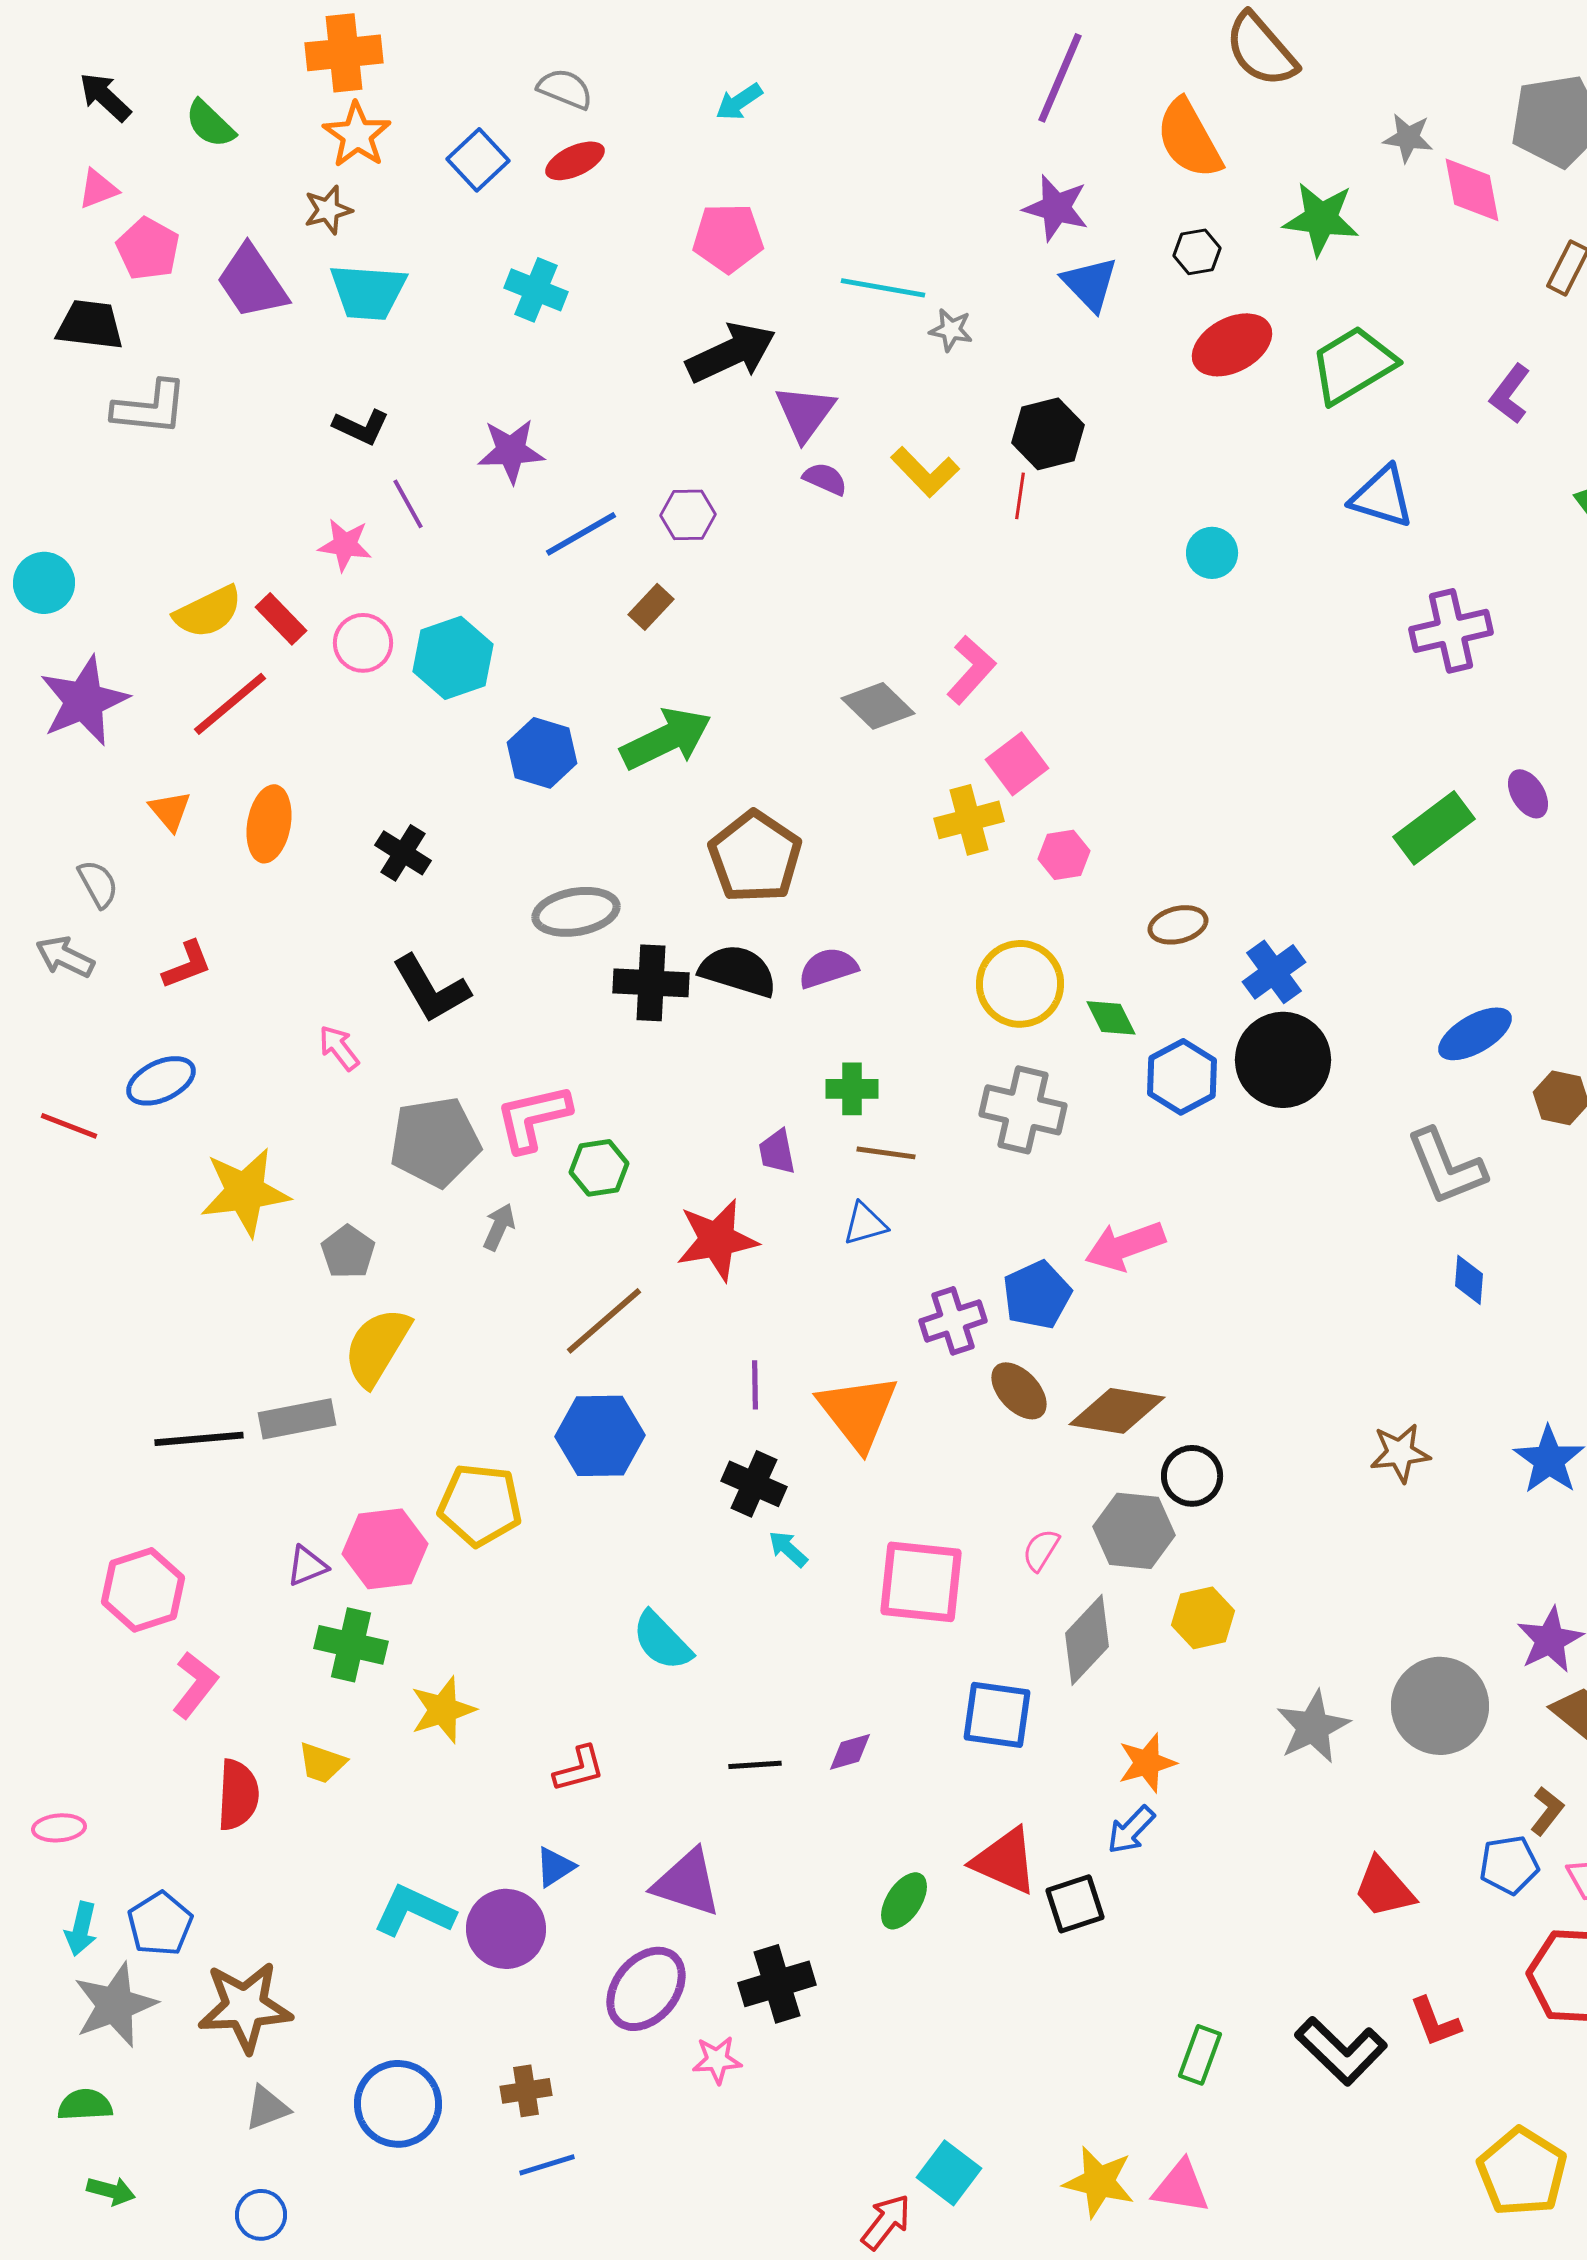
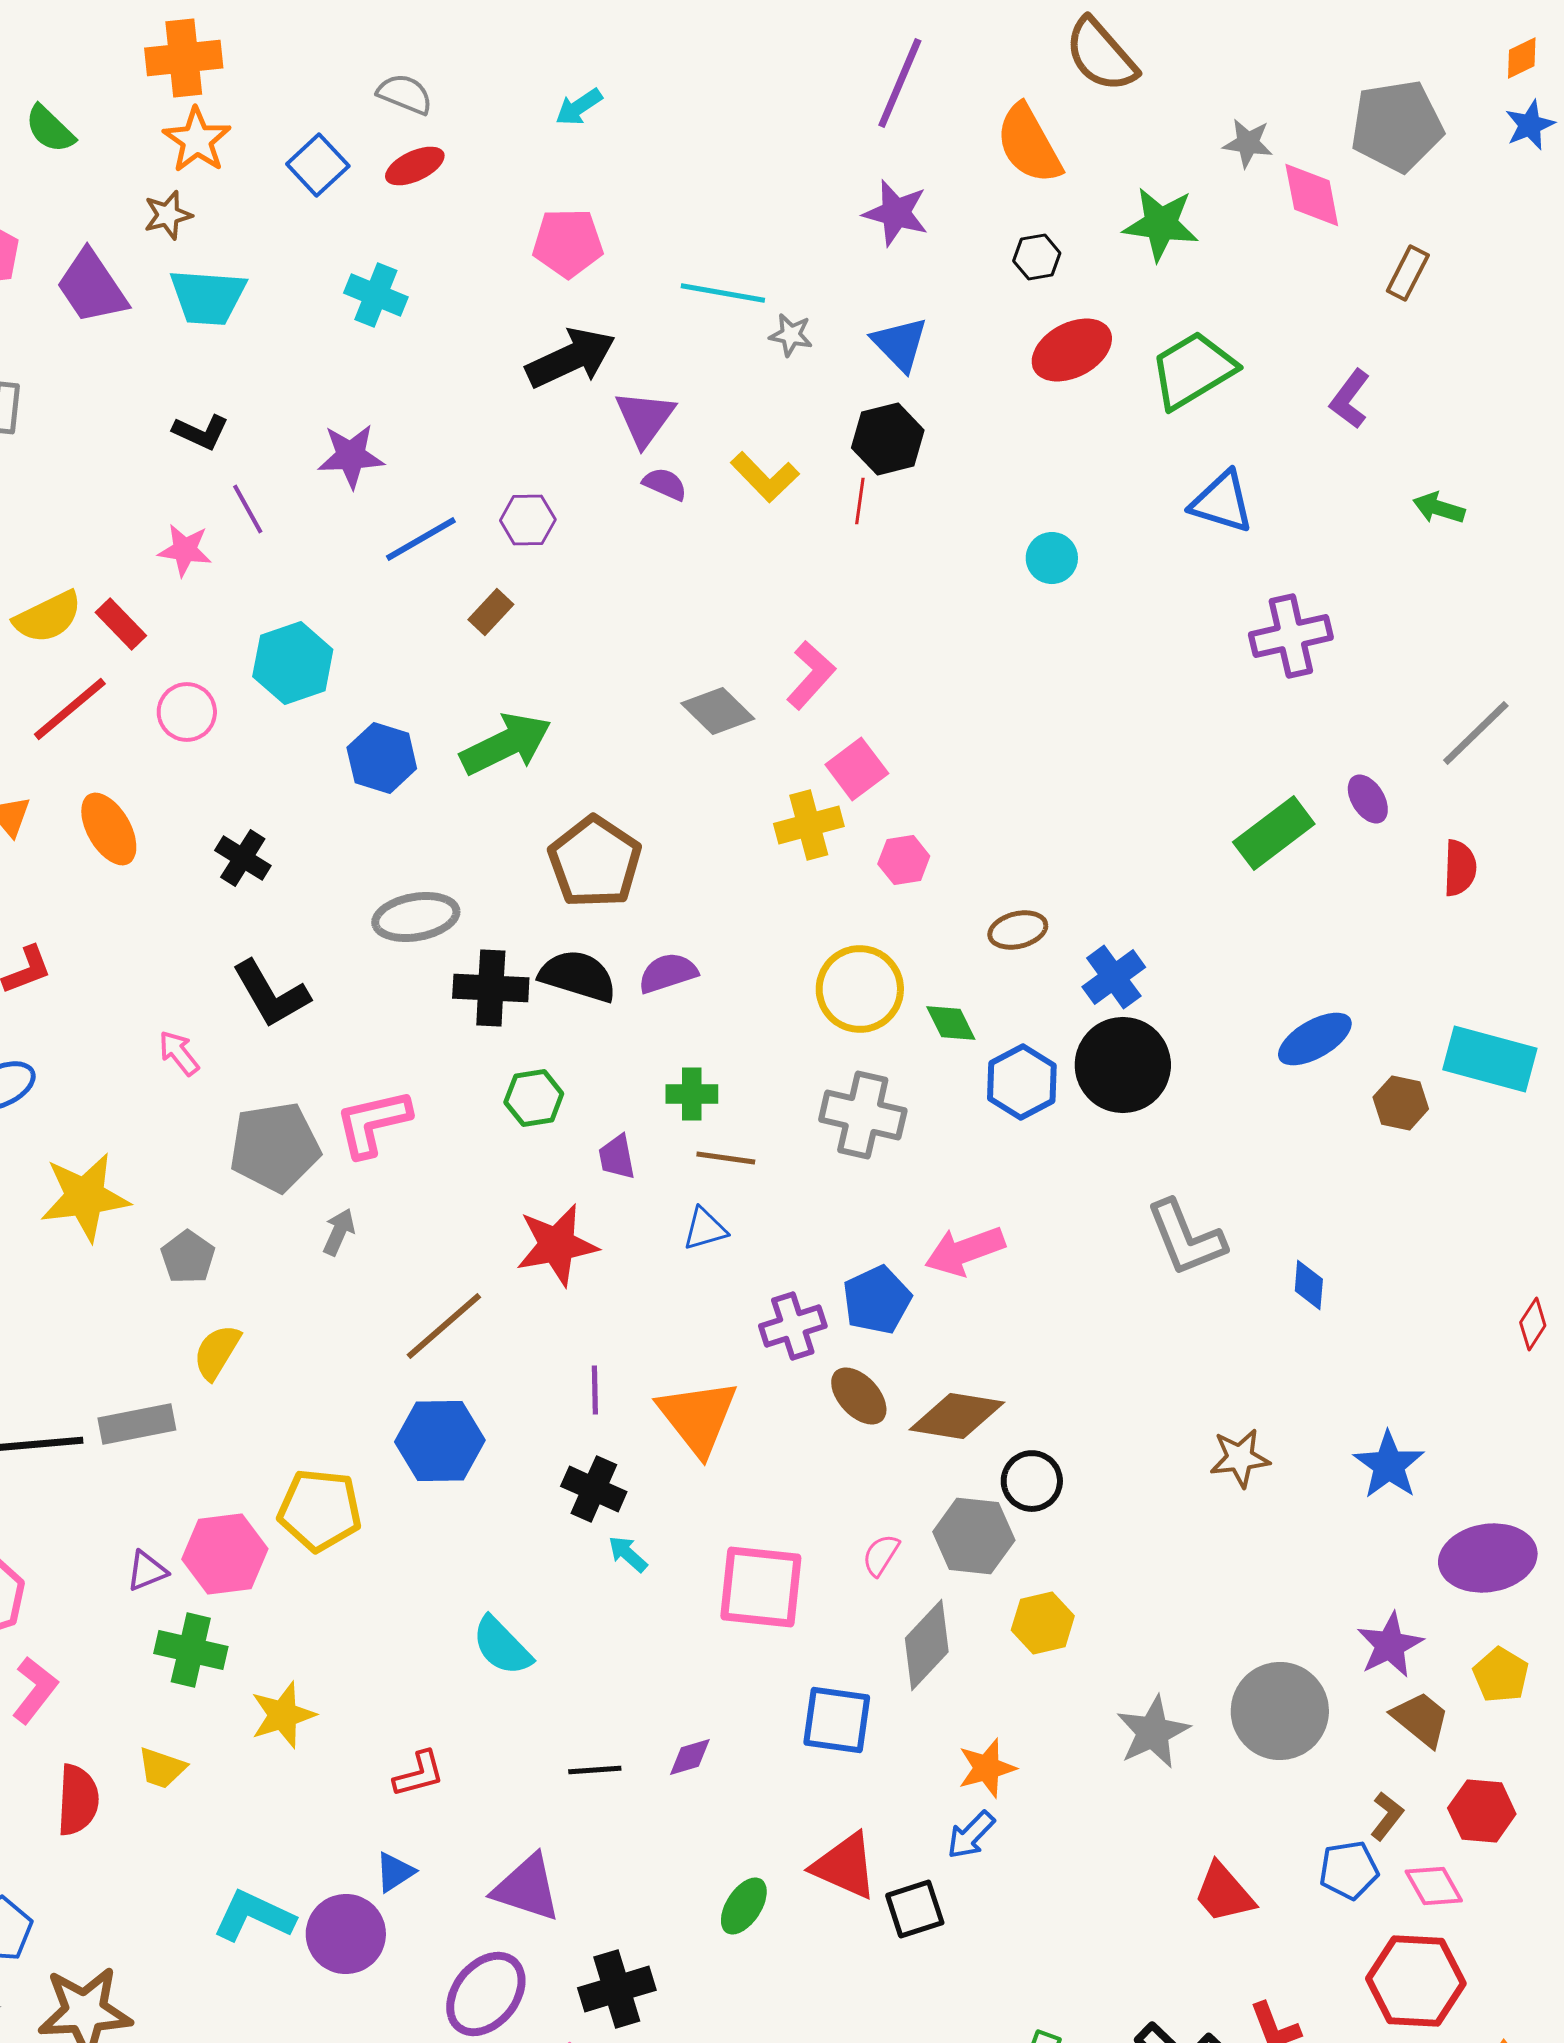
blue triangle: (1090, 284) -> (900, 344), moved
pink circle: (363, 643) -> (187, 712), moved
orange ellipse: (269, 824) -> (109, 829), turned -40
gray L-shape: (1446, 1167) -> (1186, 1238), moved
green hexagon: (599, 1168) -> (534, 1098), moved
yellow semicircle: (377, 1347) -> (217, 1352), size x0.7

